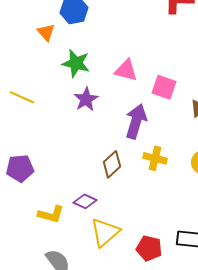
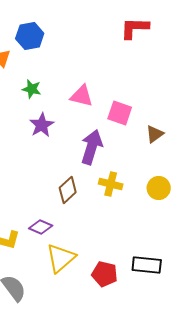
green star: (76, 63) -> (32, 89), size x0.7

